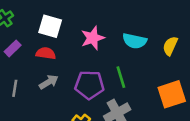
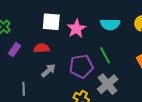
white square: (50, 26) -> (51, 22), moved
gray line: (15, 88) -> (24, 89), moved

